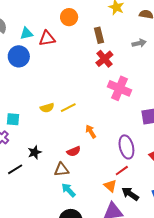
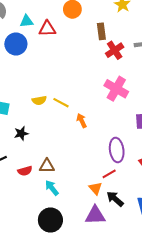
red cross: (104, 59) -> (115, 50), moved
yellow line: (68, 108) -> (61, 103), turned 49
orange arrow: (91, 132) -> (82, 121), moved
red semicircle: (74, 151) -> (25, 171), moved
black star: (35, 152) -> (21, 133), moved

